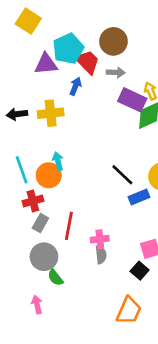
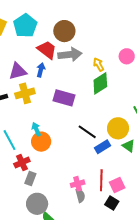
cyan pentagon: (68, 49) -> (25, 26), moved
purple triangle: (46, 64) -> (18, 71), moved
gray arrow: (116, 72) -> (70, 54), size x1.6
purple rectangle: (132, 100) -> (64, 98), moved
orange circle: (49, 175) -> (41, 142), moved
red line: (69, 226) -> (101, 180), moved

